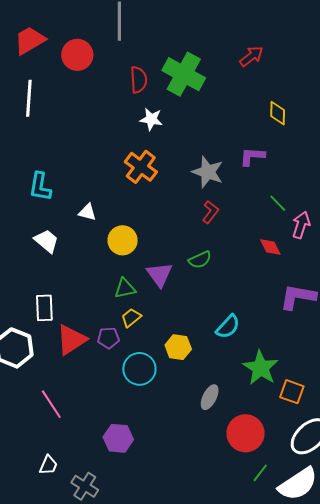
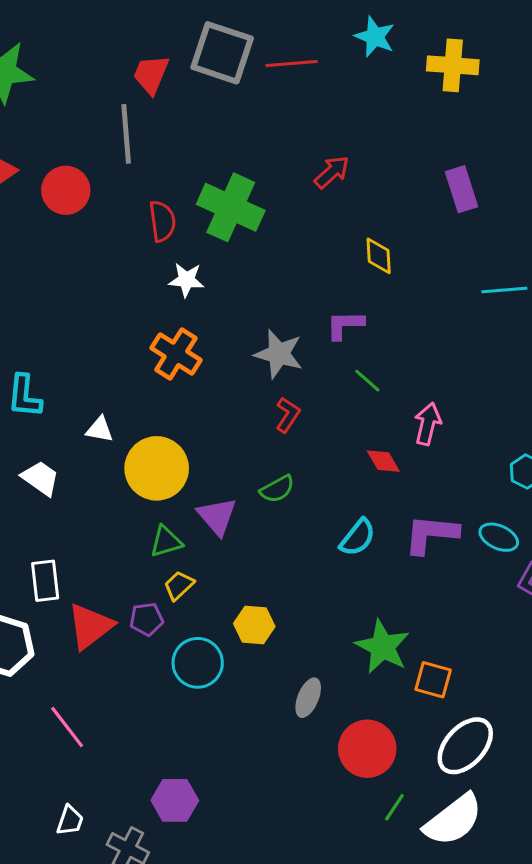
green line: (278, 203) -> (367, 381), moved
yellow circle: (123, 240) -> (157, 468), size x1.4
cyan semicircle: (228, 327) -> (358, 537), moved
purple hexagon: (118, 438) -> (175, 800), moved

